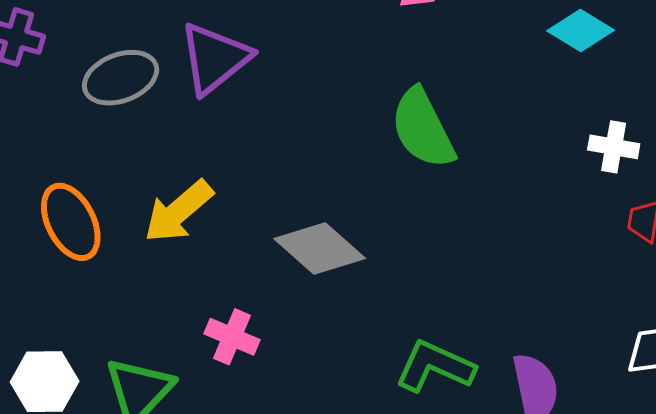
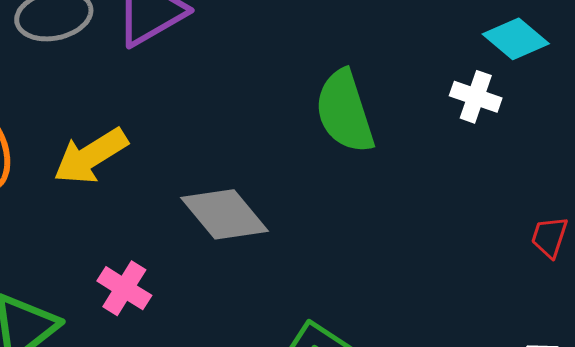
white cross: (614, 147) -> (476, 97), moved

